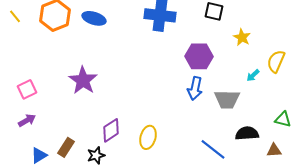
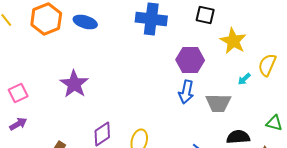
yellow star: (242, 37) -> (233, 41), size x1.5

